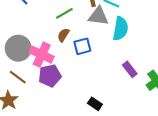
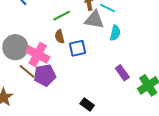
cyan semicircle: (120, 29) -> (115, 33), size x0.7
brown semicircle: (63, 35) -> (60, 36), turned -48
brown line: (18, 77) -> (27, 71), moved

